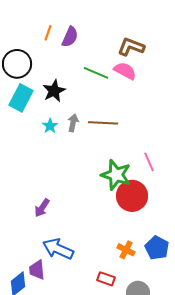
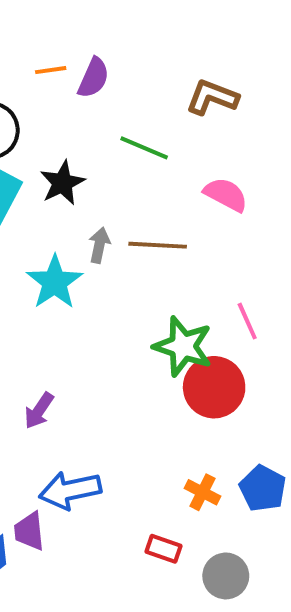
orange line: (48, 33) -> (51, 70), turned 63
pink semicircle: (125, 71) -> (226, 195), moved
cyan star: (50, 126) -> (55, 282), moved, size x1.8
blue arrow: (58, 249) -> (70, 490), turned -36

